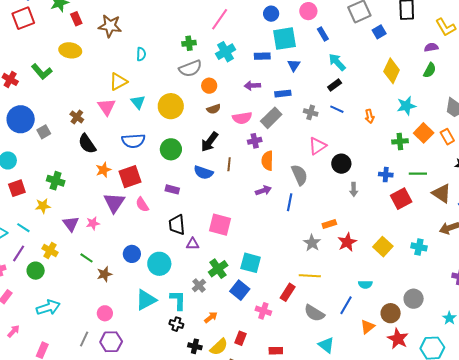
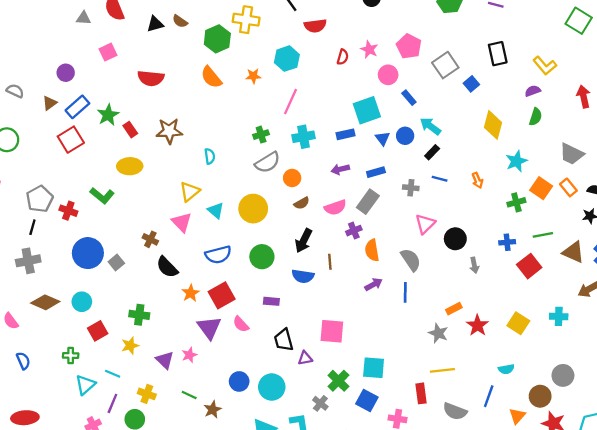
blue circle: (271, 14) -> (405, 136), moved
cyan cross: (225, 52) -> (304, 137), turned 30
red rectangle: (288, 292) -> (421, 393), turned -30

